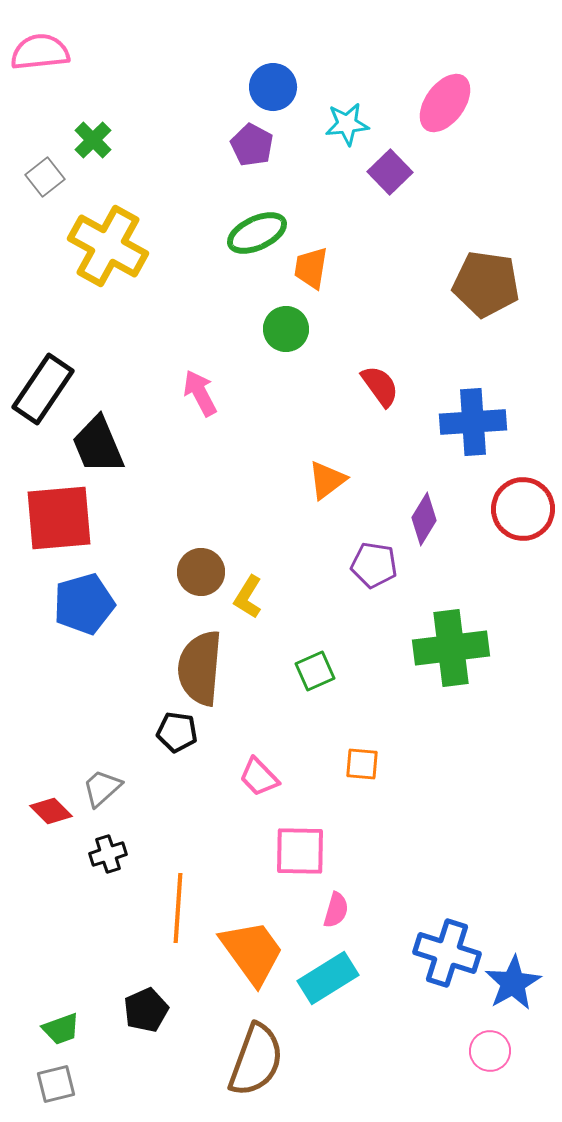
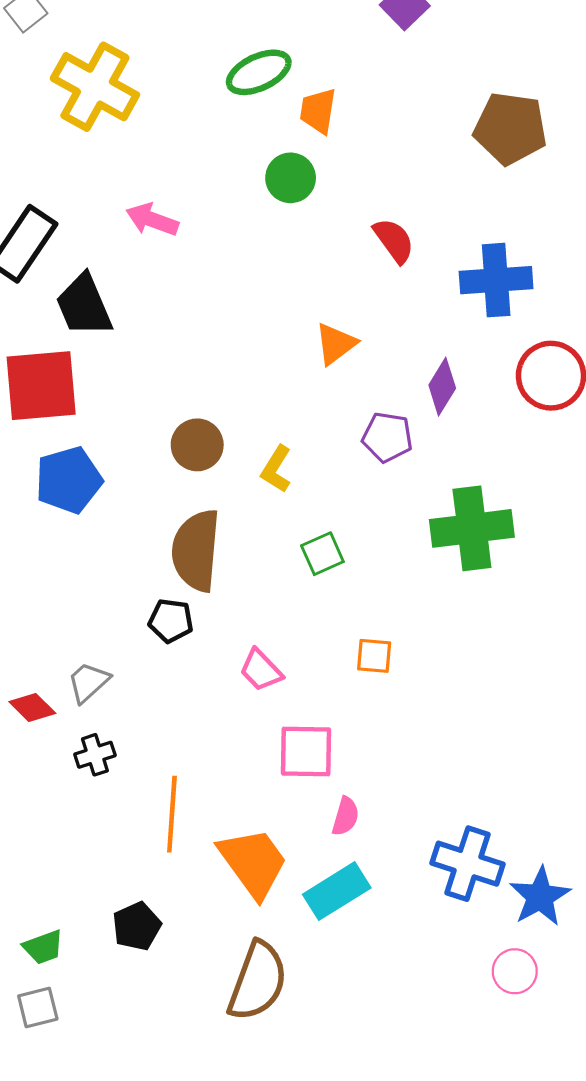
pink arrow: (200, 393) -> (152, 220), moved, turned -42
yellow L-shape: (248, 597) -> (276, 469), moved

